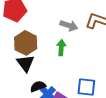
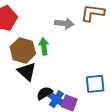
green arrow: (61, 48) -> (44, 46), moved

